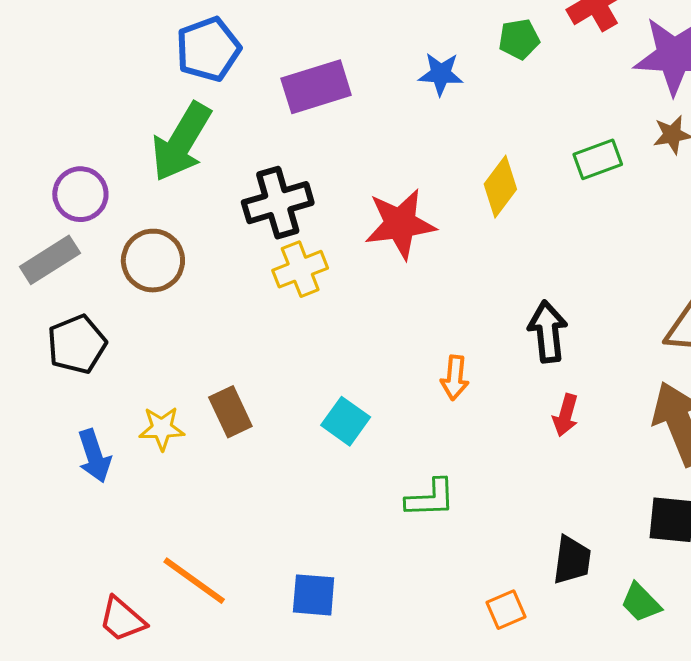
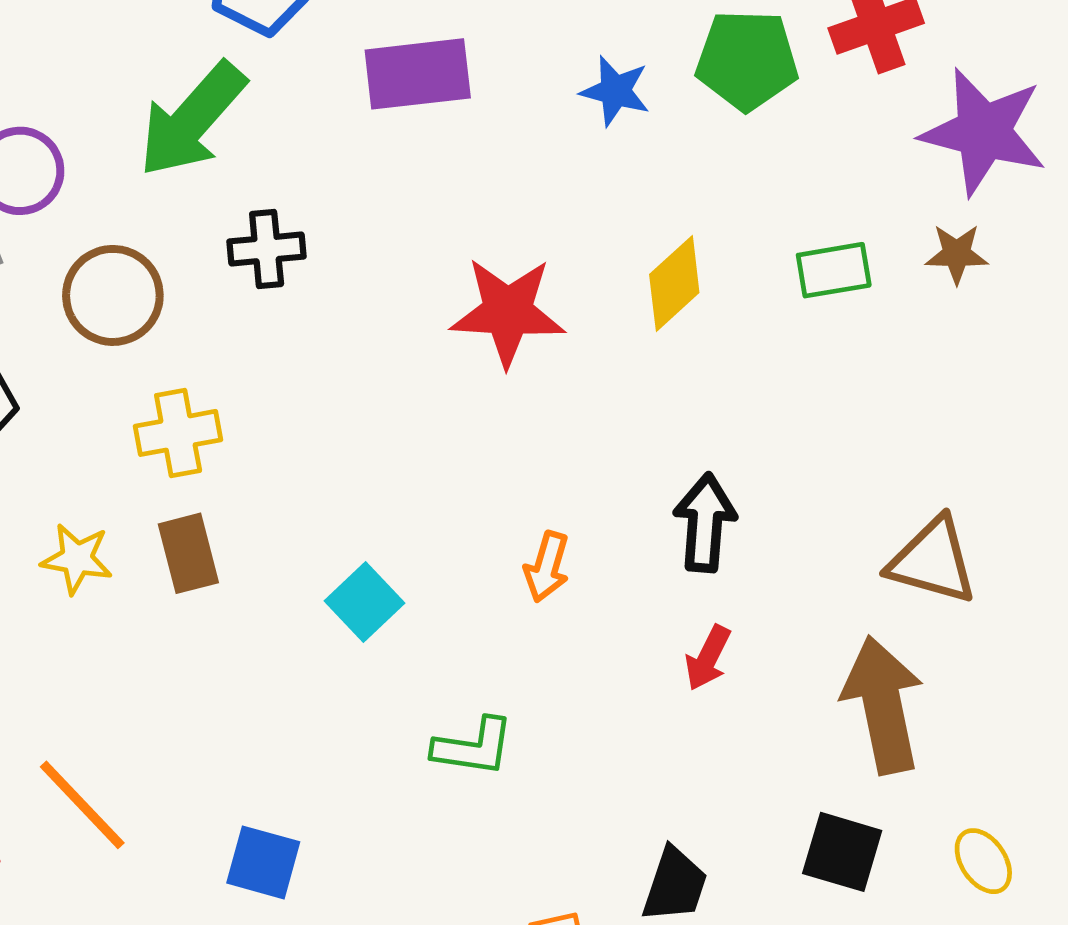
green pentagon: (519, 39) -> (747, 60), size x1.6
black cross: (278, 203) -> (267, 249), moved, size x0.7
yellow cross: (300, 269) -> (178, 433), moved

